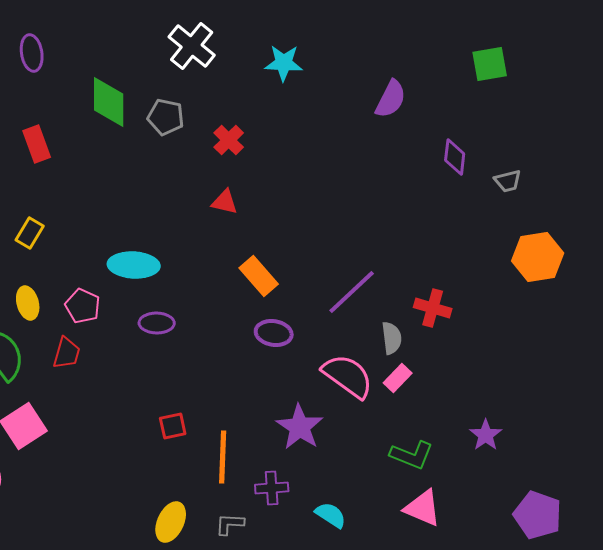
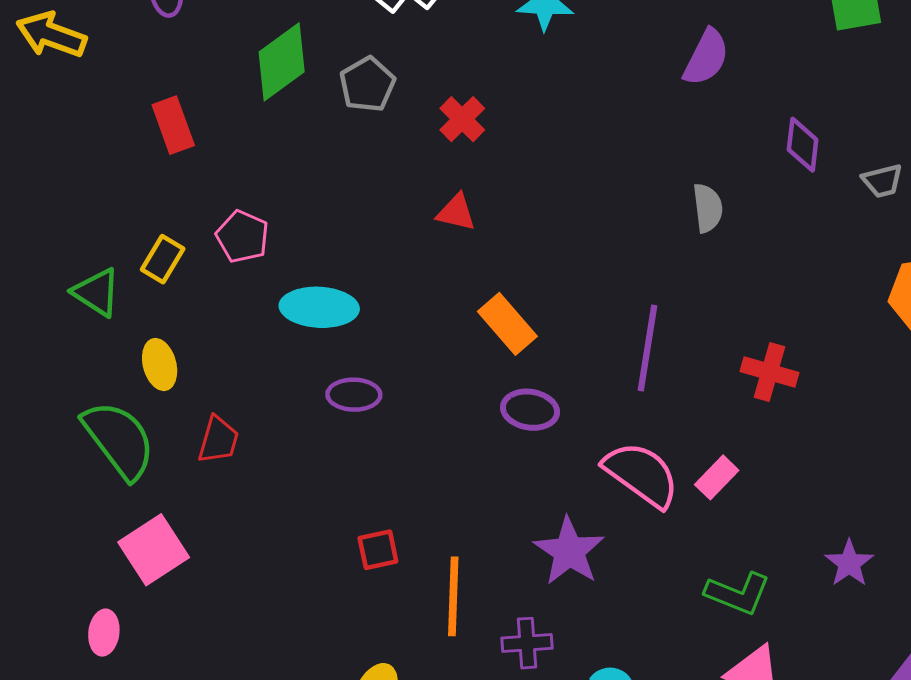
green diamond: (109, 102) -> (282, 62), turned 54
gray pentagon: (166, 117) -> (367, 84), turned 30
purple line: (352, 292) -> (647, 348), turned -38
pink pentagon: (83, 306) -> (242, 237), moved
gray semicircle: (392, 338) -> (708, 208), moved

